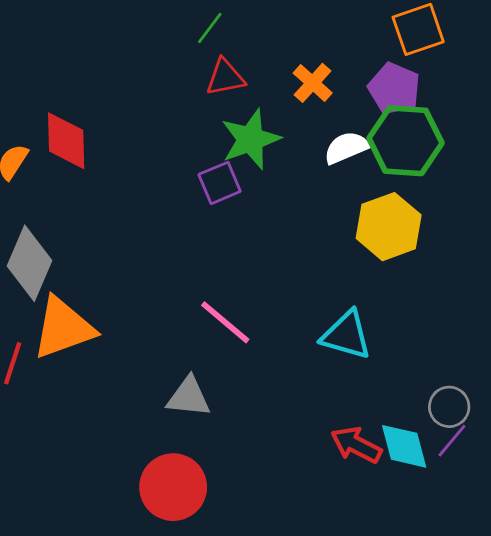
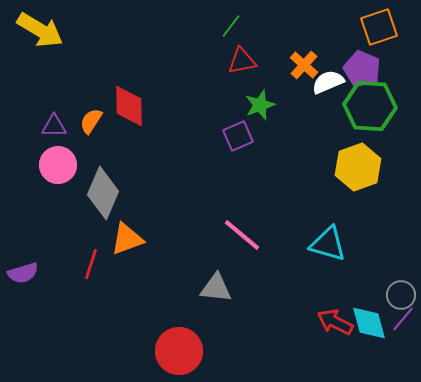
green star: (251, 139) -> (260, 105), size x0.7
white semicircle: (346, 148) -> (328, 82), moved
orange triangle: (63, 328) -> (127, 239), size x0.7
red circle: (173, 487) -> (179, 351), moved

